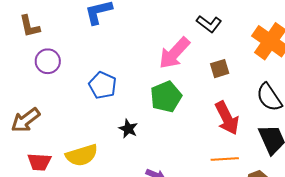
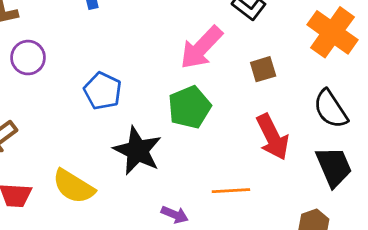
black star: (128, 129) -> (137, 151), size x1.8
yellow semicircle: (82, 155) -> (74, 186), turned 48
orange line: (225, 159) -> (231, 191), moved

